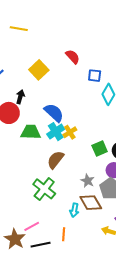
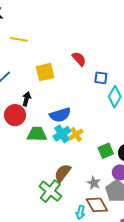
yellow line: (19, 29) -> (19, 39), moved
yellow square: (39, 70) -> (45, 72), turned 30
blue semicircle: (54, 113) -> (60, 115), turned 120
brown semicircle: (55, 160) -> (63, 173), moved

